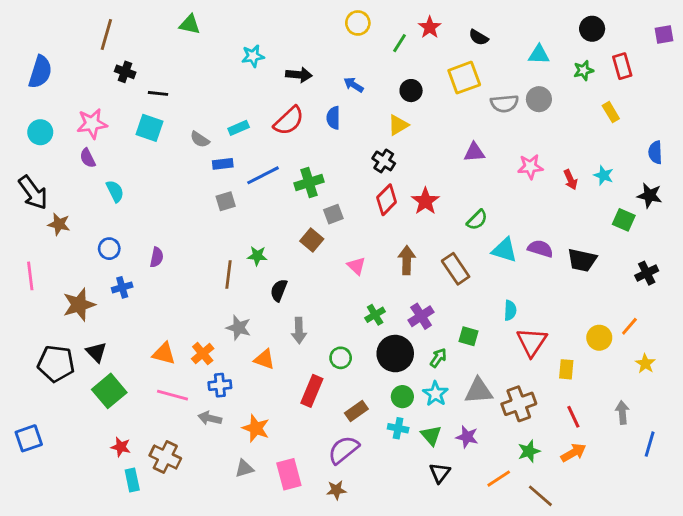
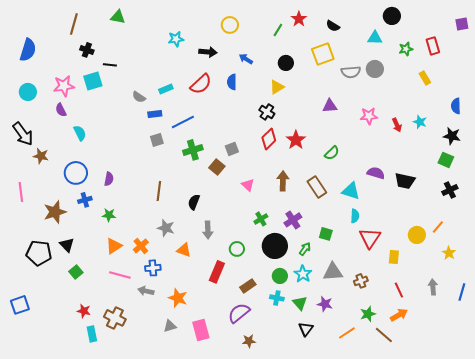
yellow circle: (358, 23) -> (230, 25), moved
green triangle: (190, 24) -> (118, 17), moved
black circle: (592, 29) -> (392, 16), moved
cyan square: (149, 128) -> (93, 81), moved, turned -36
green cross: (309, 183) -> (193, 150), moved
green square: (624, 220) -> (446, 160), moved
blue circle: (109, 249) -> (76, 173), size x1.5
cyan triangle: (504, 250) -> (351, 191), moved
green star: (257, 256) -> (109, 215), moved
orange triangle: (164, 354) -> (114, 246), turned -48
green square: (109, 391) -> (76, 272), size x0.6
brown cross: (519, 404) -> (361, 281), size x0.6
blue line: (650, 444) -> (462, 292), moved
brown star: (336, 490) -> (249, 341), moved
brown line: (540, 496) -> (384, 335), moved

